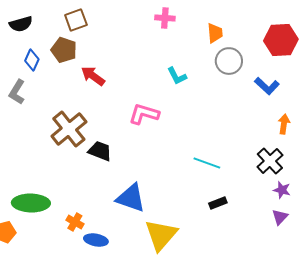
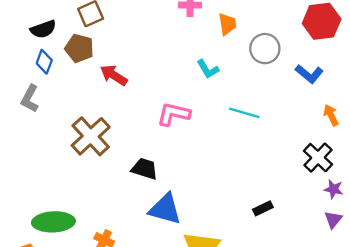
black semicircle: (21, 24) -> (43, 29), moved
orange trapezoid: (215, 33) -> (227, 24), moved
orange arrow: (284, 124) -> (331, 115), turned -30
black trapezoid: (100, 151) -> (144, 169), moved
cyan line: (207, 163) -> (244, 113), moved

